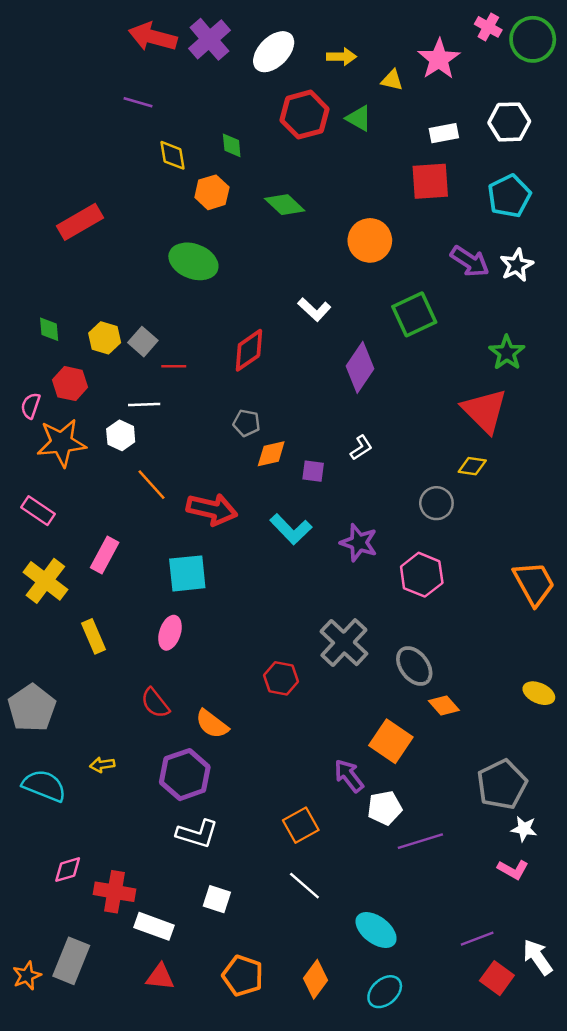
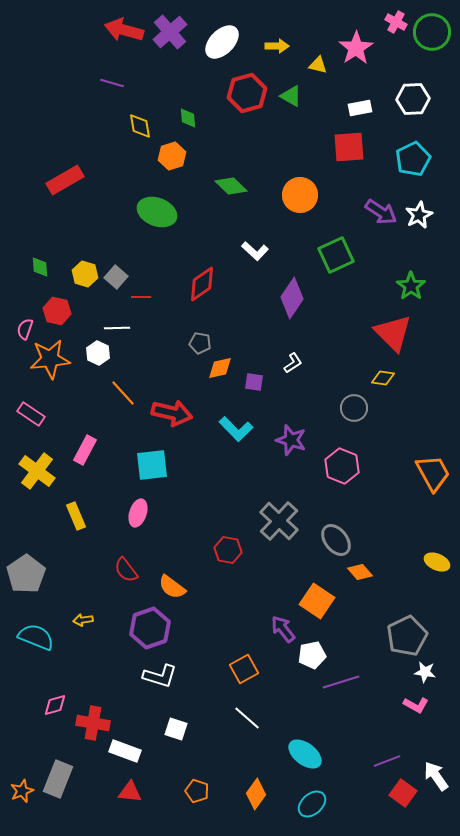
green diamond: (285, 205) -> (231, 186), moved
orange pentagon: (243, 976) -> (197, 791), size x0.7

